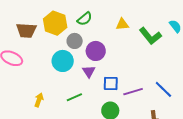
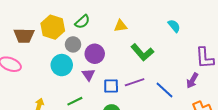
green L-shape: (150, 36) -> (142, 52), moved
purple line: (133, 92) -> (135, 82), moved

